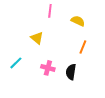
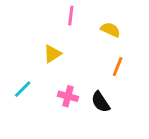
yellow triangle: (37, 38) -> (52, 54), turned 48
black semicircle: (71, 72) -> (101, 102), turned -42

